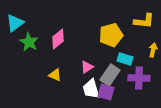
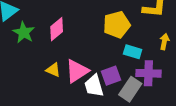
pink triangle: (87, 67) -> (77, 71), moved, size x1.6
gray rectangle: (110, 75) -> (130, 89), moved
purple square: (106, 92) -> (111, 76), moved, turned -36

